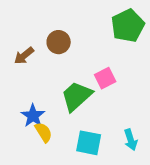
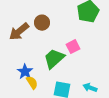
brown arrow: (24, 56) -> (19, 32), size x1.5
cyan arrow: (131, 140) -> (90, 88), turned 128

